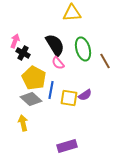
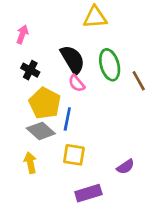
pink arrow: (15, 41) -> (22, 34), moved
purple semicircle: (85, 95) -> (125, 167), moved
yellow square: (69, 98) -> (74, 155), moved

